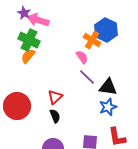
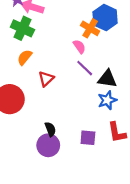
orange semicircle: (28, 56) -> (25, 57), moved
red triangle: (55, 97) -> (46, 79), moved
black semicircle: (55, 116) -> (50, 129), moved

